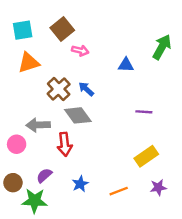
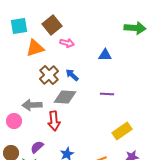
green arrow: (162, 47) -> (135, 28), moved, turned 65
orange triangle: (29, 63) -> (35, 48), moved
purple line: (144, 112) -> (107, 94), moved
gray diamond: (78, 115) -> (65, 97), turned -50

